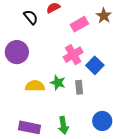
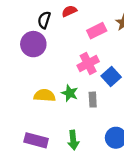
black semicircle: (31, 17) -> (44, 20), turned -126
purple circle: (17, 52) -> (33, 44), moved

